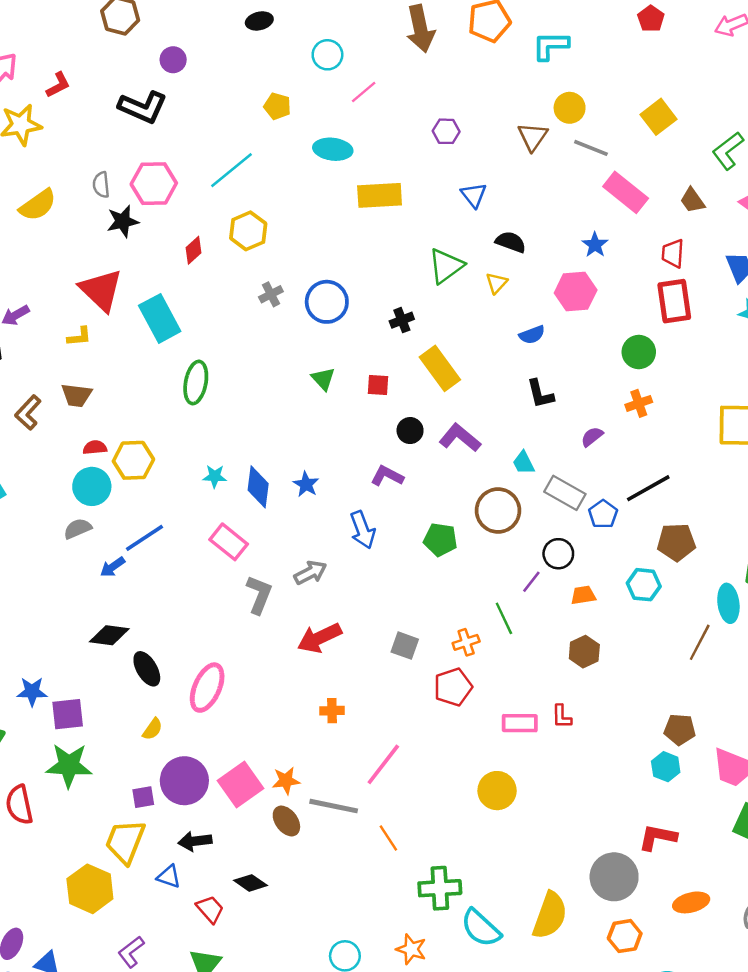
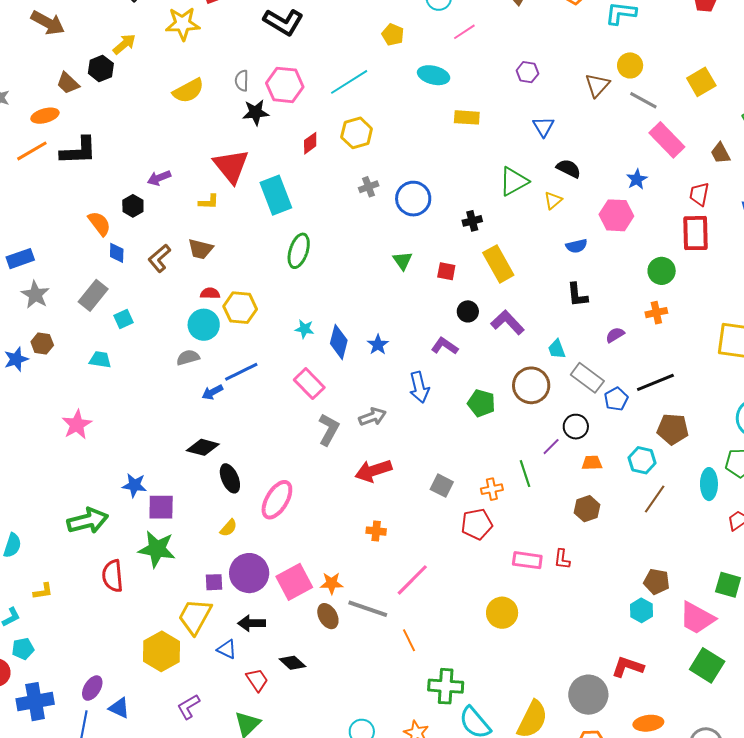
yellow rectangle: (380, 195) -> (467, 117), size x0.7
brown line: (700, 642) -> (655, 499), moved

